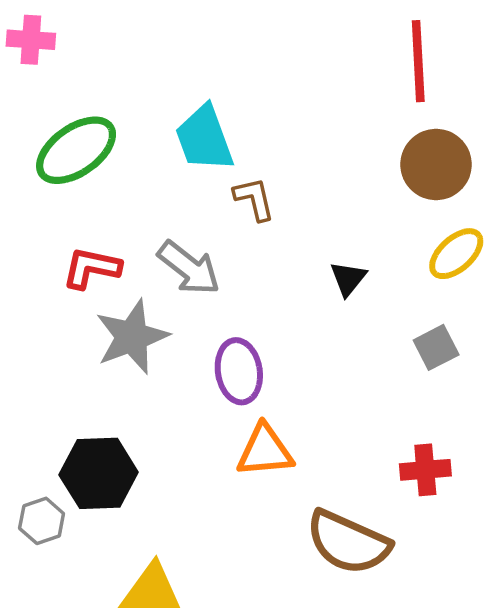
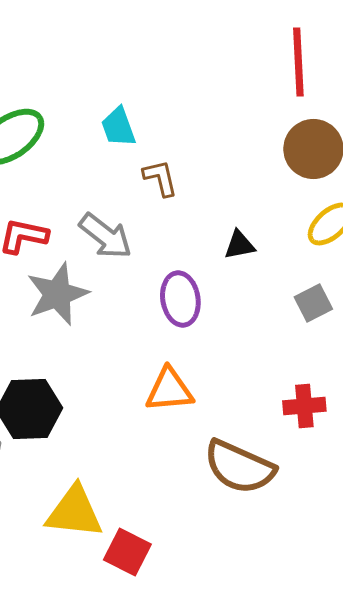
cyan trapezoid: (204, 138) -> (118, 127), size x0.7
black triangle: (348, 279) -> (239, 245), turned 40
purple ellipse: (239, 371) -> (180, 299), moved

